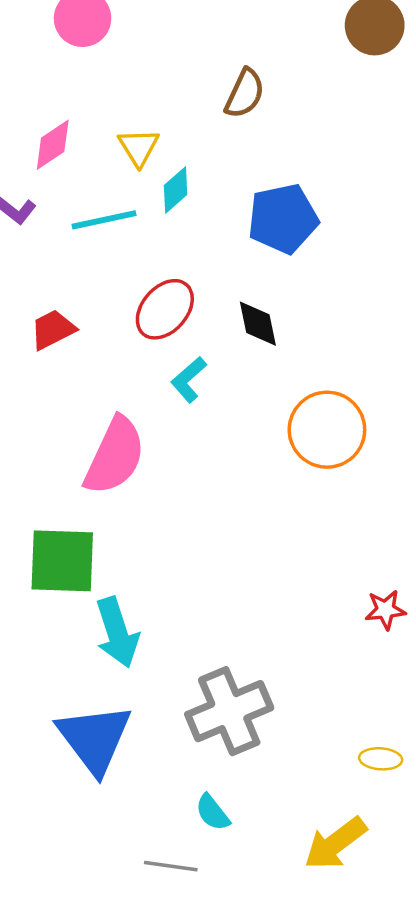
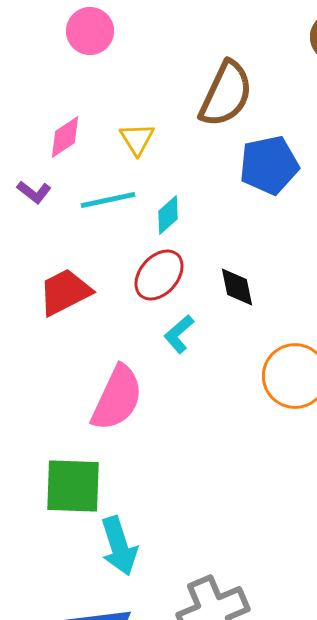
brown semicircle: (245, 93) -> (226, 94), size x1.6
cyan diamond: (176, 190) -> (168, 215), moved
blue pentagon: (283, 219) -> (269, 165), moved
red trapezoid: (53, 330) -> (65, 292), size x1.4

